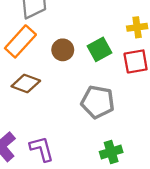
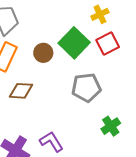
green square: (100, 49) -> (74, 43), size x1.4

